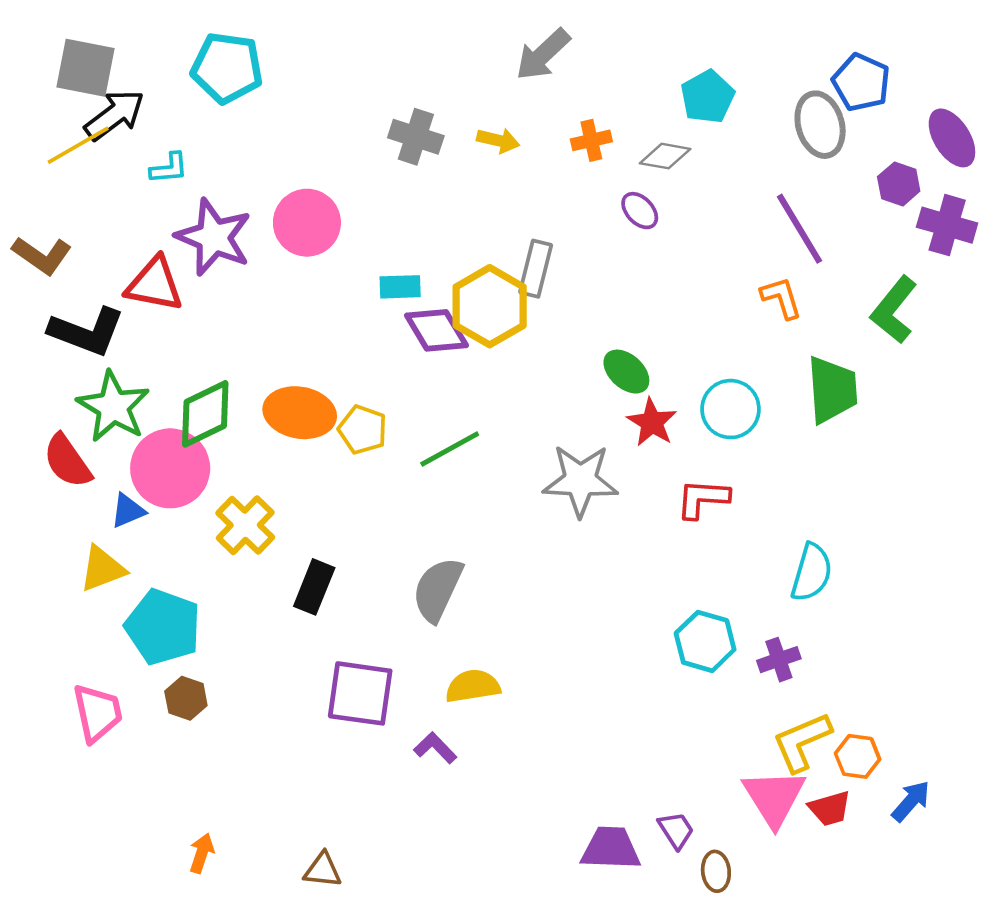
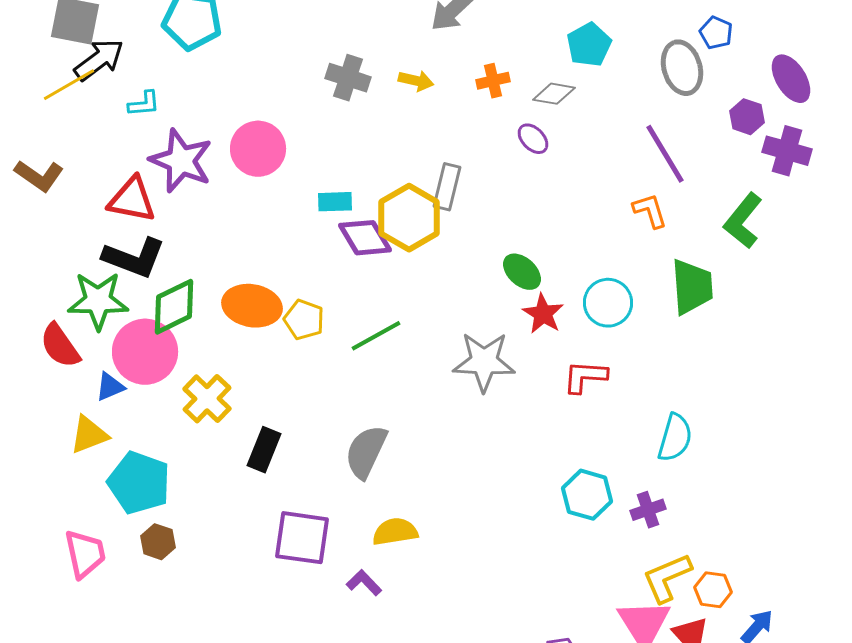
blue pentagon: (861, 82) -> (716, 33), size x0.7
black L-shape: (87, 332) -> (134, 258), moved
green star: (113, 407) -> (98, 301), turned -30

